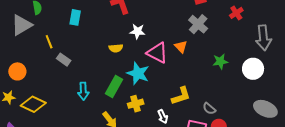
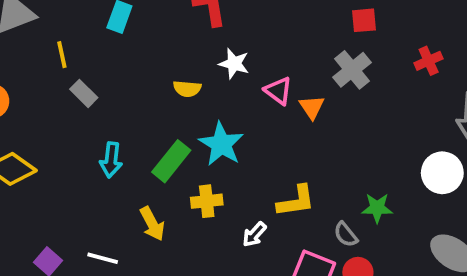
pink triangle: (157, 53) -> (278, 91), moved, size x0.7
green star: (220, 61) -> (377, 208), moved
white arrow: (163, 116) -> (254, 234), turned 56

